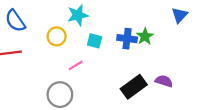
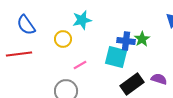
cyan square: (95, 41) -> (116, 57), moved, size x1.6

